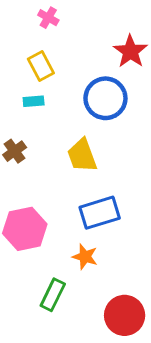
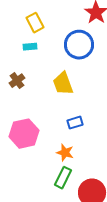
blue rectangle: (100, 213) -> (75, 123), size x0.6
green rectangle: (53, 295) -> (63, 178), moved

